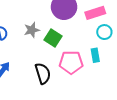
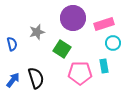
gray star: (32, 30) -> (37, 32), moved
black semicircle: (43, 73) -> (36, 78), moved

